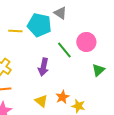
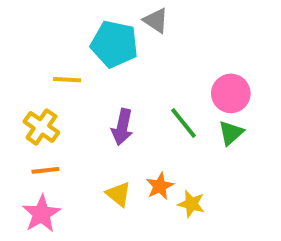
yellow line: (15, 31) -> (67, 80), moved
pink circle: (86, 42) -> (231, 93), moved
green line: (64, 50) -> (183, 123), moved

